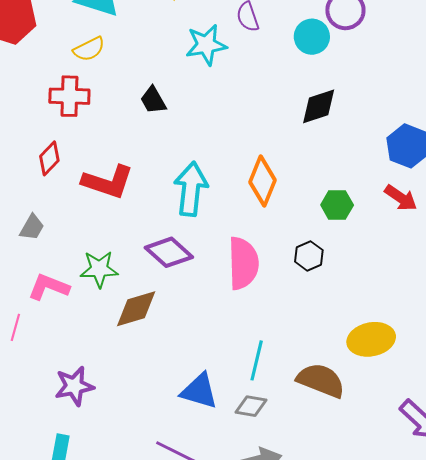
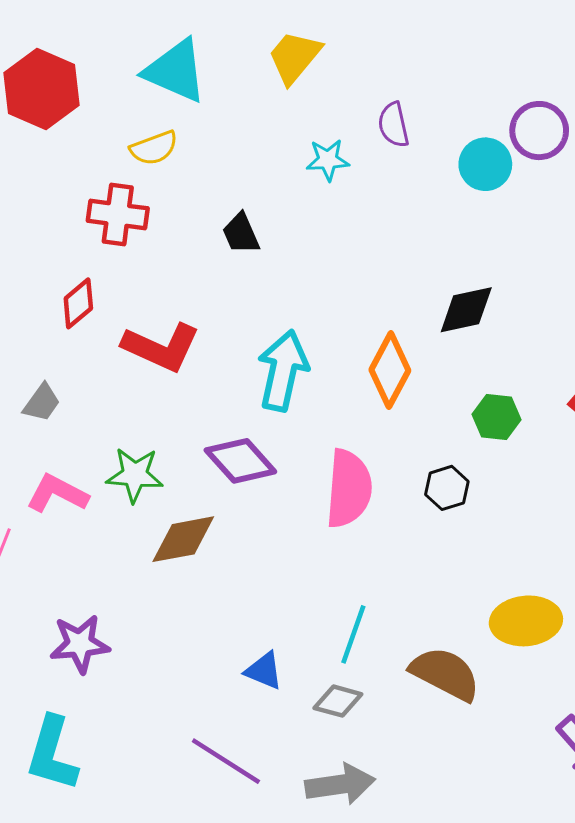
cyan star: (206, 45) -> (328, 160), size x0.7
black diamond: (319, 106) -> (466, 310), moved
blue triangle: (199, 391) -> (264, 671), size x0.7

